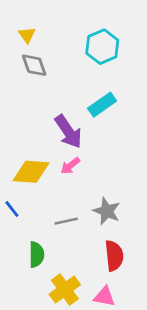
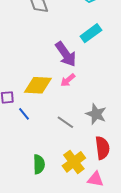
gray line: (66, 221) -> (65, 122), turned 48
green semicircle: (36, 255) -> (39, 164), moved
yellow cross: (65, 289) -> (74, 162), moved

